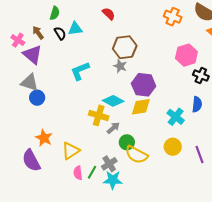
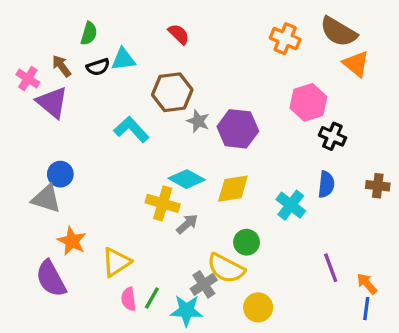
black semicircle: (60, 33) -> (98, 67), turned 104
brown hexagon: (125, 47) -> (172, 92), moved
cyan L-shape: (80, 71) -> (131, 129), turned 70
gray triangle: (30, 82) -> (46, 199), moved
purple hexagon: (144, 85) -> (238, 129), moved
green circle: (127, 142) -> (247, 242), moved
yellow circle: (173, 147) -> (258, 307), moved
gray cross: (109, 164) -> (204, 284), moved

